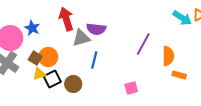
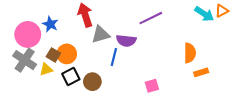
purple semicircle: (96, 29) -> (126, 41), moved
purple line: (143, 44) -> (151, 18), moved, turned 35
yellow triangle: (39, 74) -> (46, 69), moved
orange rectangle: (179, 75) -> (201, 72), turned -32

